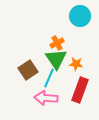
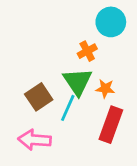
orange cross: (57, 43) -> (87, 51), moved
pink arrow: (46, 98) -> (35, 140), moved

